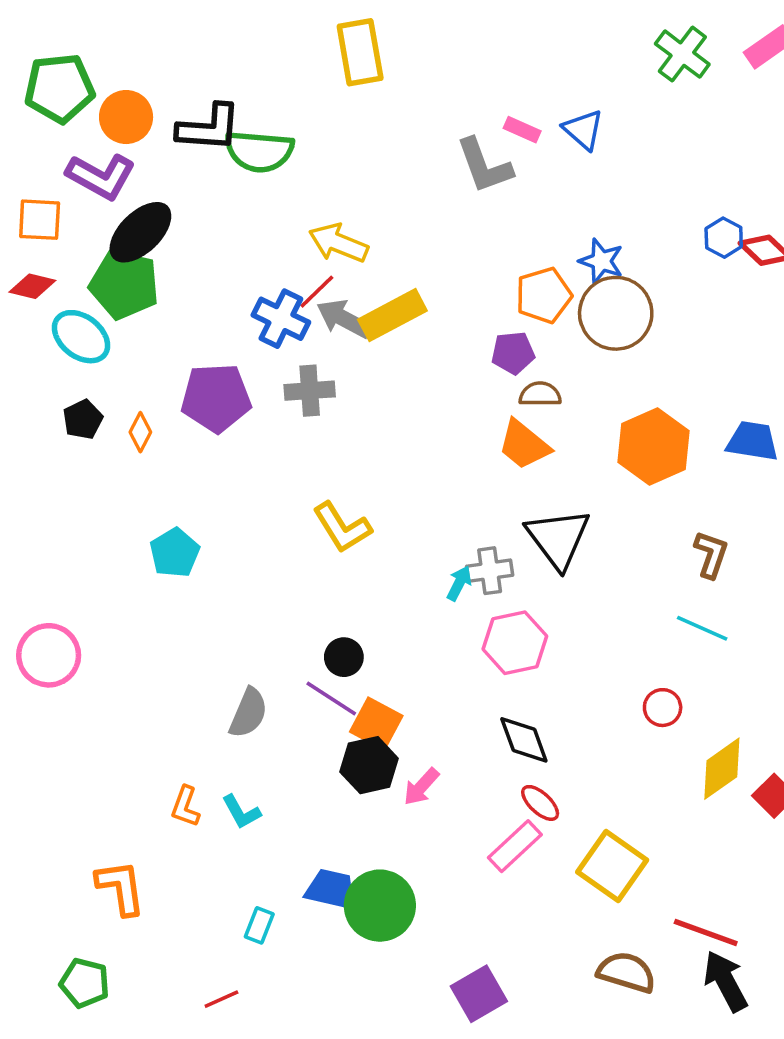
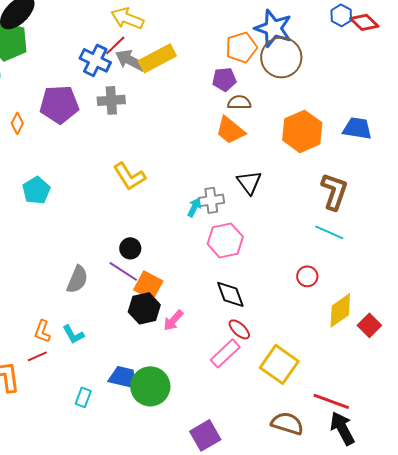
blue star: (601, 261) -> (273, 28), size x1.5
black triangle: (558, 538) -> (249, 182), size x0.7
brown L-shape: (711, 554) -> (334, 191), size x1.4
red line: (221, 999) -> (37, 356), moved

